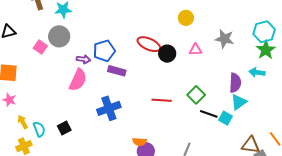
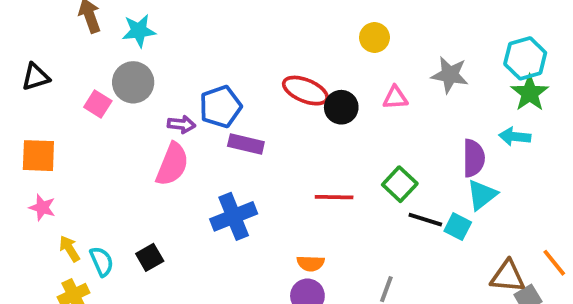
orange semicircle: (139, 142) -> (311, 263), moved

